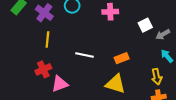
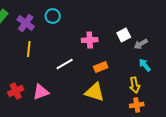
pink cross: (110, 12) -> (90, 40), moved
white line: (84, 55) -> (65, 64), turned -42
red cross: (43, 69) -> (16, 91), moved

